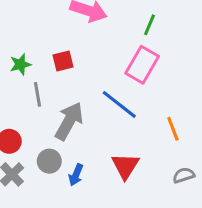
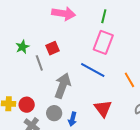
green star: (20, 64) -> (22, 47), moved
gray line: (38, 94) -> (39, 63), moved

